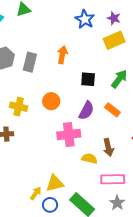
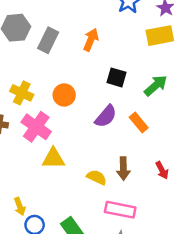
pink cross: (69, 135) -> (36, 127), moved, turned 30
yellow triangle: (55, 183) -> (53, 158), moved
yellow arrow: (36, 193) -> (20, 206), turned 112

